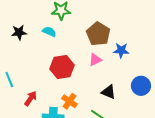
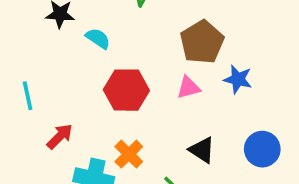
cyan semicircle: (49, 32) -> (98, 38), moved

